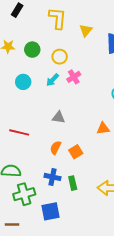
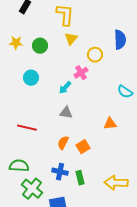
yellow triangle: (86, 30) -> (71, 39), moved
yellow circle: (60, 57) -> (95, 55), moved
cyan arrow: (52, 80) -> (65, 88), moved
green cross: (24, 194) -> (32, 189), turned -35

